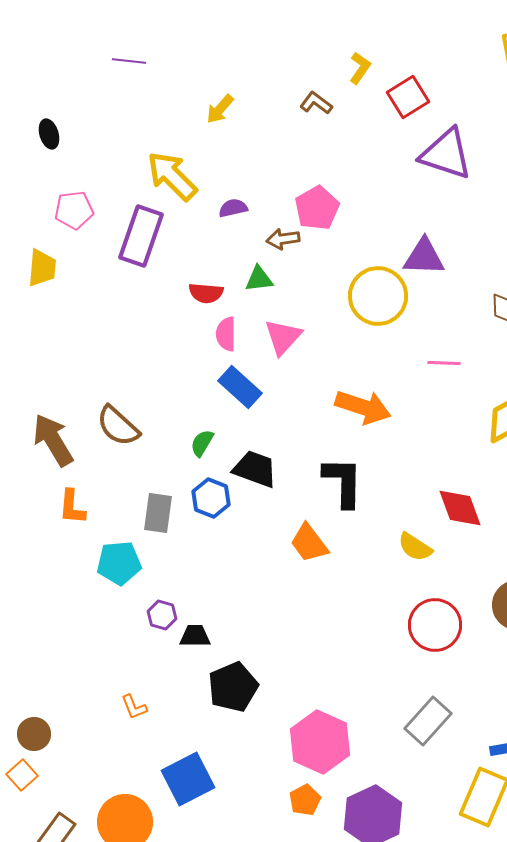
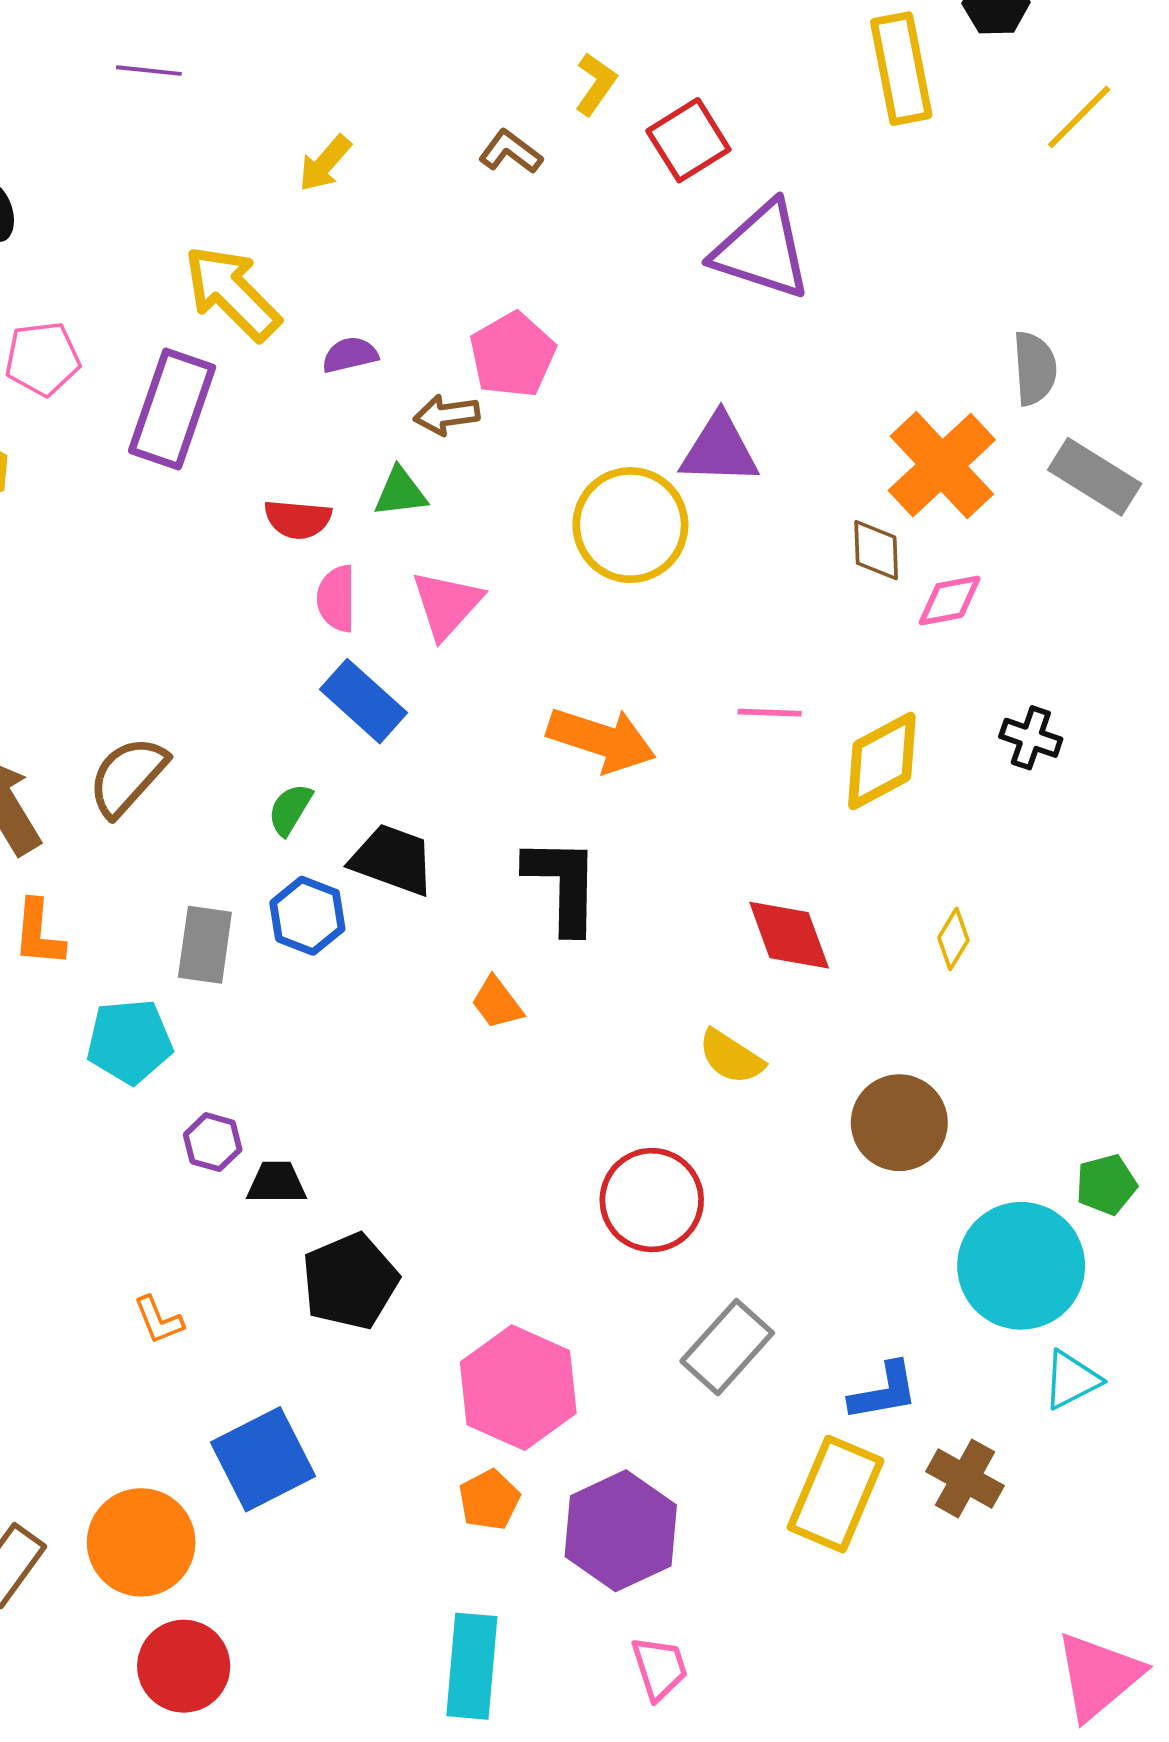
pink line: (444, 363) -> (770, 713), moved
brown semicircle: (118, 426) -> (128, 776), turned 90
orange trapezoid: (309, 543) -> (497, 1003), size x0.7
yellow semicircle: (415, 547) -> (731, 1057), moved
red circle: (435, 625) -> (652, 1200), moved

